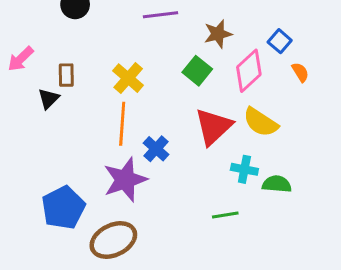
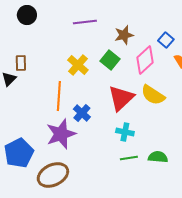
yellow cross: (128, 78) -> (78, 65), moved
cyan cross: (244, 169) -> (125, 132), moved
green semicircle: (277, 184) -> (158, 157), moved

